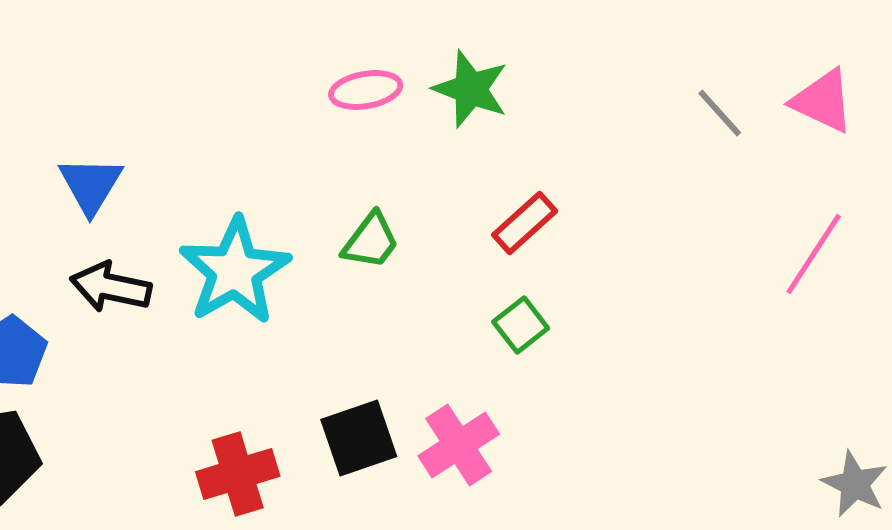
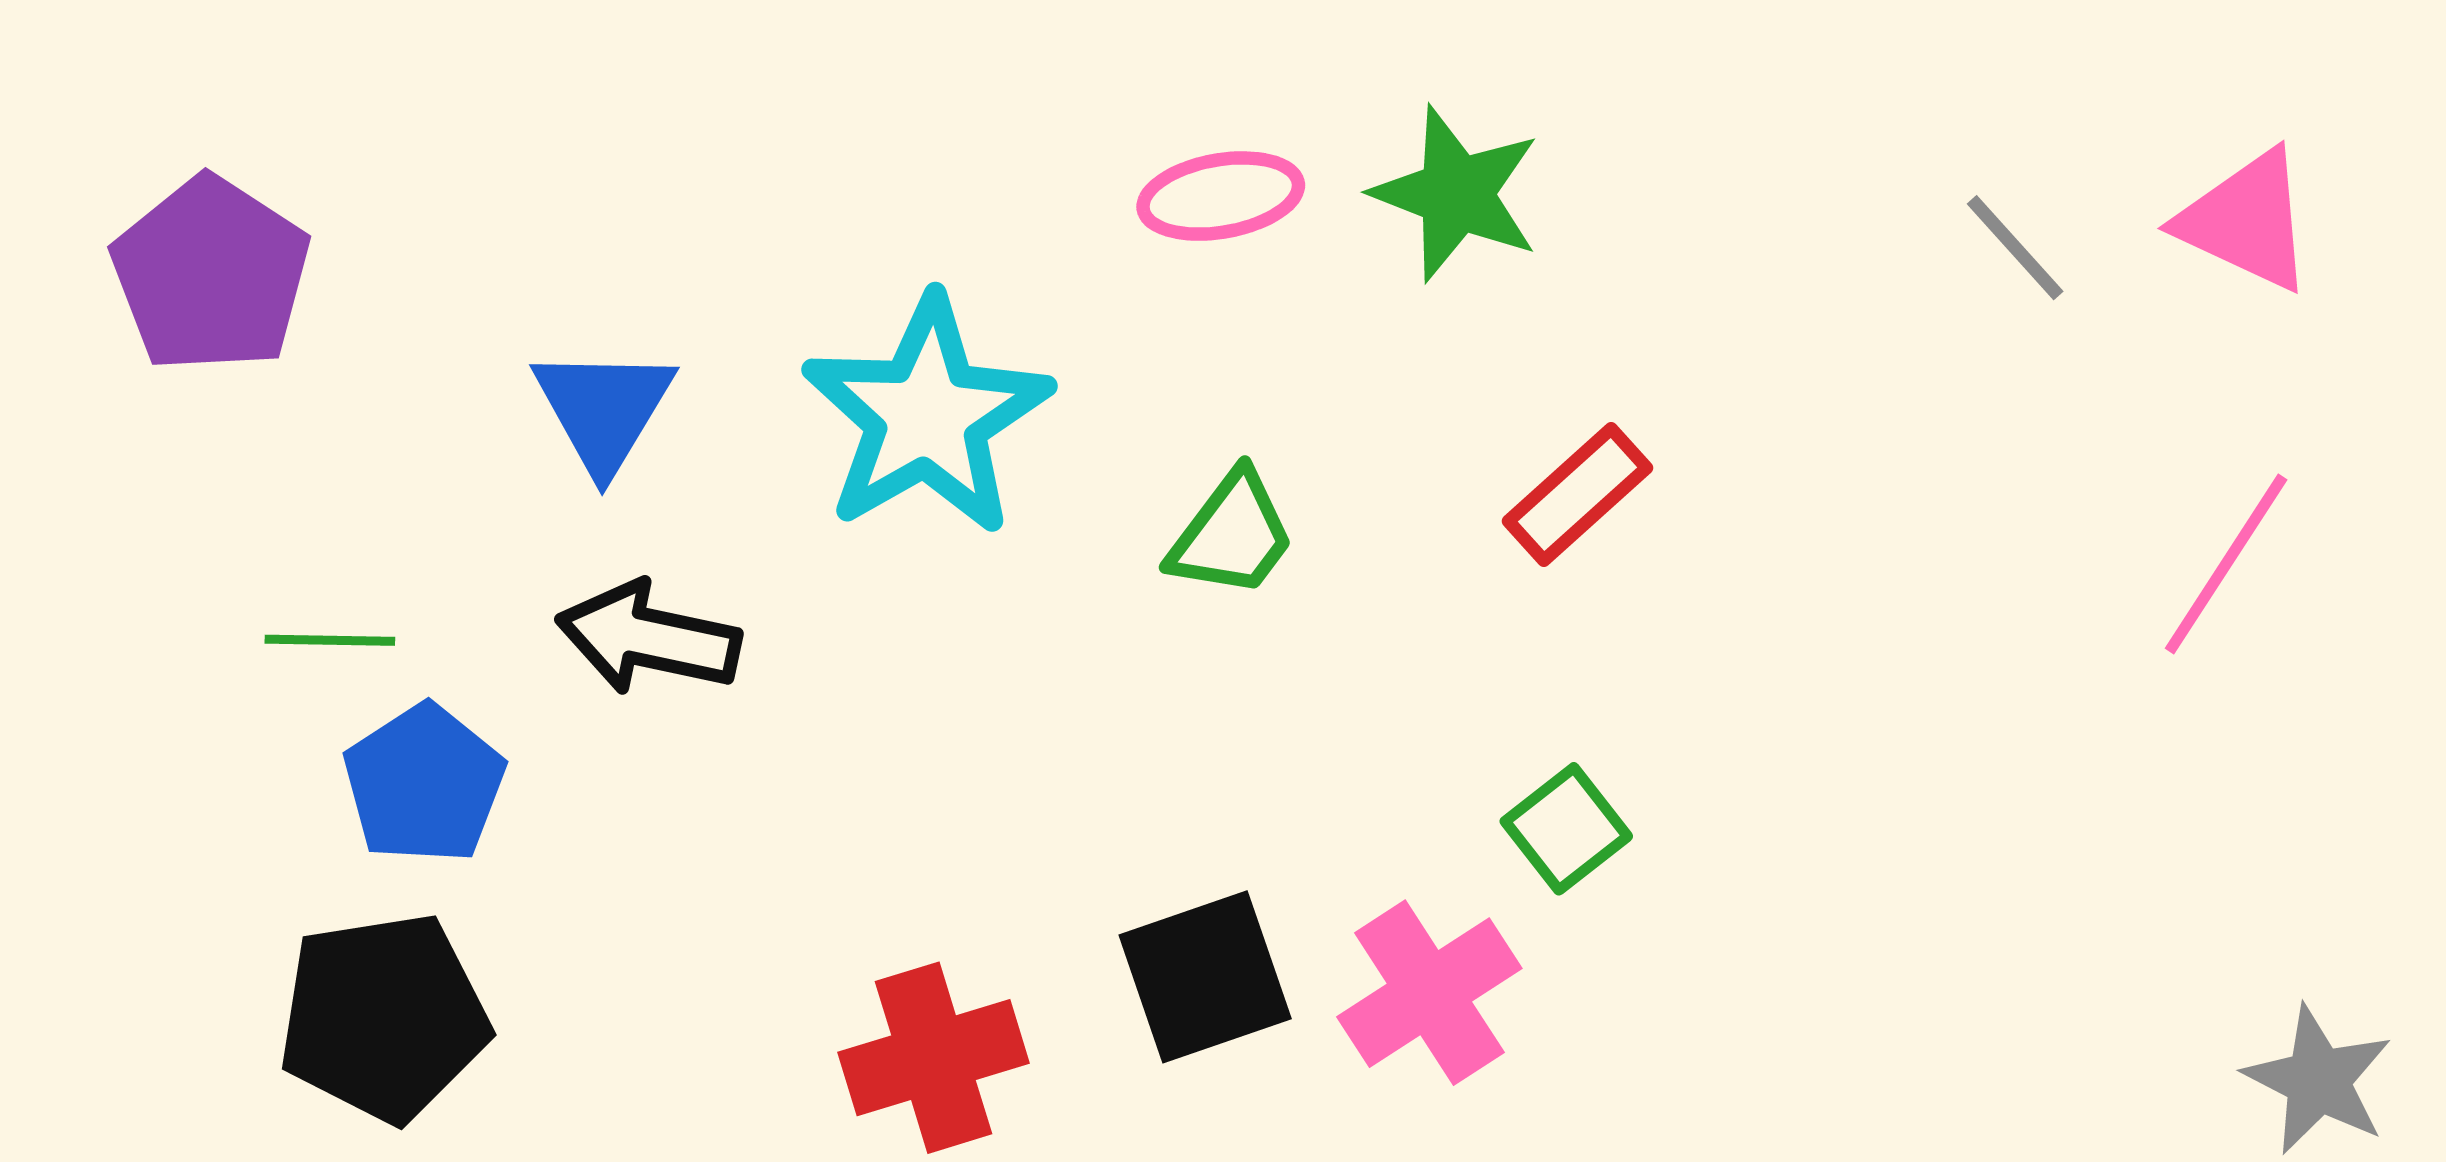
cyan star: (235, 271) -> (927, 416), moved
green square: (521, 325) -> (1566, 829), moved

